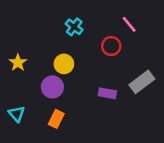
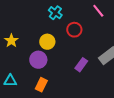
red circle: (111, 46) -> (74, 30), moved
purple rectangle: (107, 93) -> (81, 65), turned -64
cyan triangle: (17, 114) -> (10, 81), turned -48

